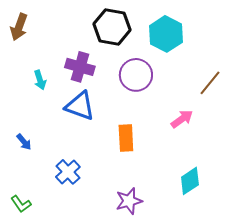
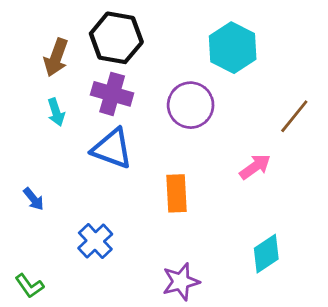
brown arrow: (19, 27) -> (56, 57), moved
black hexagon: (112, 27) -> (116, 38), moved

